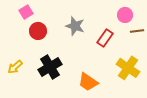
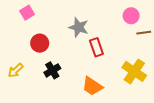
red circle: (38, 31) -> (40, 43), moved
red rectangle: (105, 38) -> (96, 47), moved, turned -54
black cross: (50, 67) -> (52, 70), size x0.7

